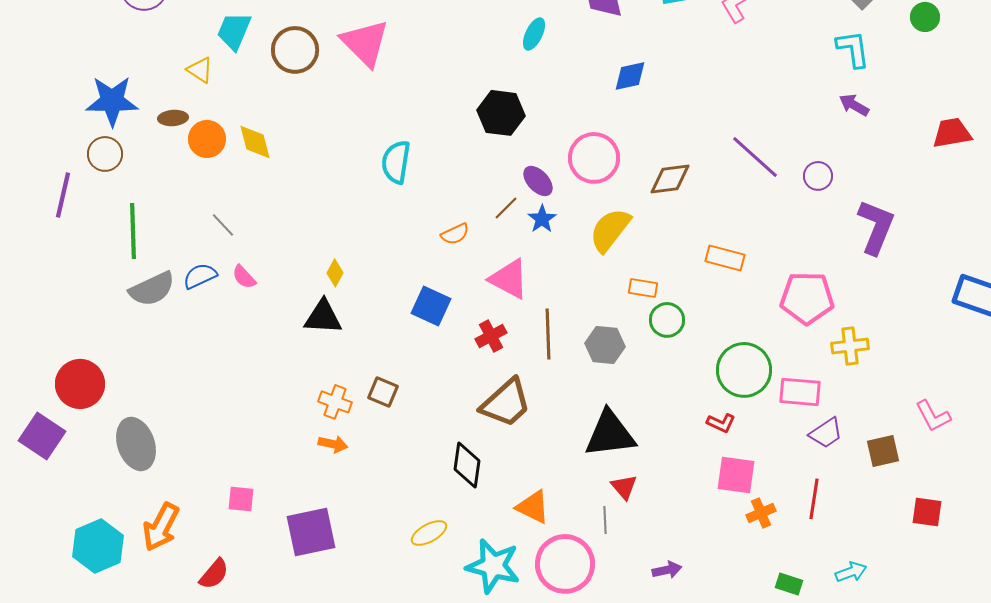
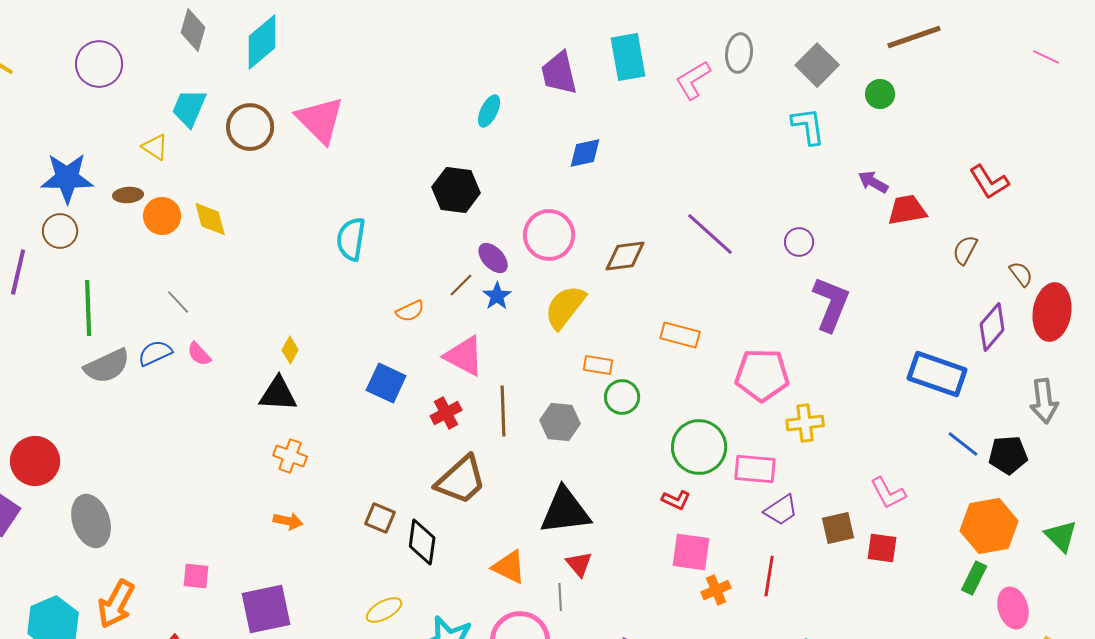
purple arrow: (854, 105) -> (873, 182), moved
purple circle: (818, 176) -> (799, 242), moved
brown square: (383, 392) -> (380, 518), moved
orange cross: (335, 402) -> (290, 456), moved
orange triangle: (533, 507) -> (509, 567), moved
red square: (927, 512) -> (882, 548), moved

